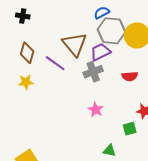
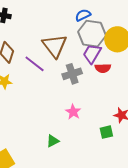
purple trapezoid: (100, 52) -> (92, 54), moved, turned -35
red semicircle: (130, 76) -> (103, 68), moved
green triangle: (110, 151) -> (53, 141), moved, turned -40

